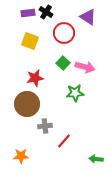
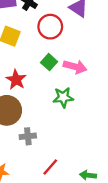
red star: (35, 78) -> (16, 80), turned -30
red line: (64, 141) -> (50, 167), moved

